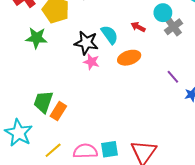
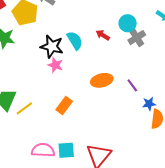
orange ellipse: (129, 58) -> (102, 80), moved
orange rectangle: (58, 111) -> (64, 106), moved
yellow line: (53, 150) -> (24, 108), moved

